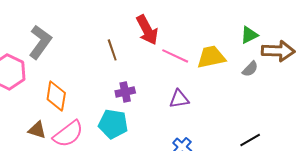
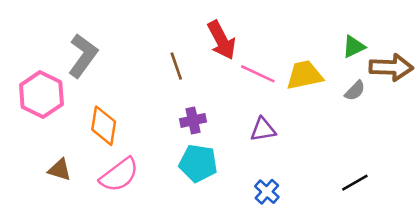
cyan pentagon: (113, 124) -> (198, 163), moved
brown triangle: (37, 130) -> (60, 170), moved

